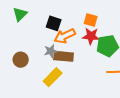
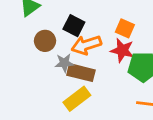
brown circle: (21, 60) -> (45, 41), moved
yellow rectangle: (53, 77) -> (77, 99), moved

